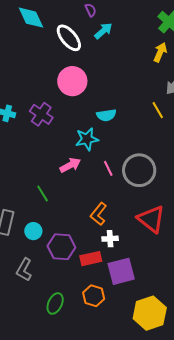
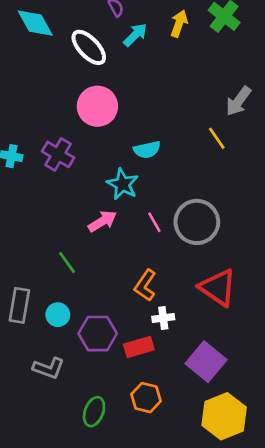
yellow arrow: (160, 52) -> (179, 24), moved
cyan star: (87, 139) -> (123, 184), turned -30
gray L-shape: (24, 270) -> (49, 368), turned -95
purple square: (121, 271) -> (206, 362), moved, turned -32

